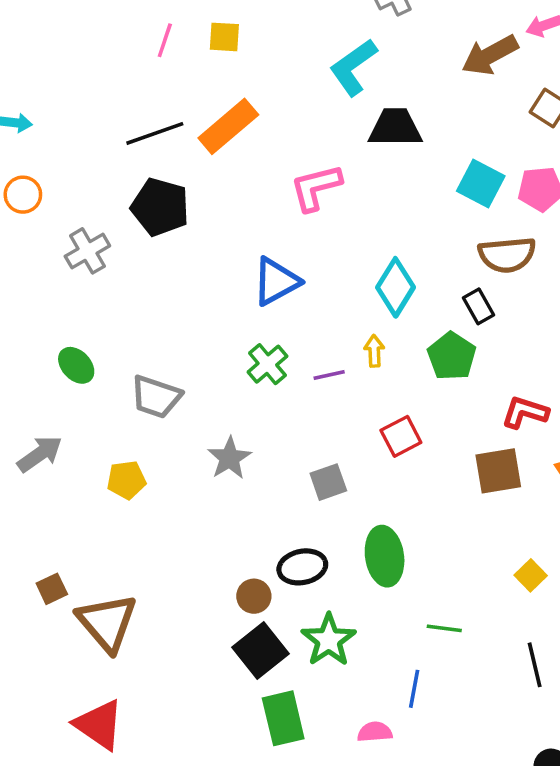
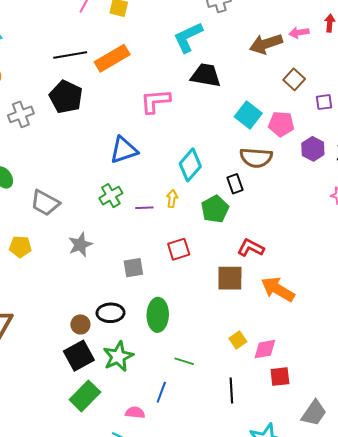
green rectangle: (283, 718) -> (85, 396), turned 48

